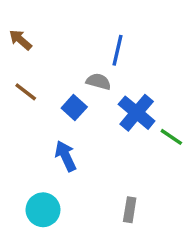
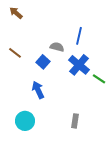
brown arrow: (20, 40) -> (16, 13), moved
blue line: (118, 50) -> (79, 36), moved

